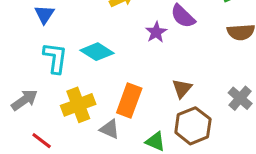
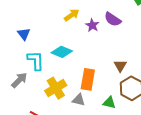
purple star: (156, 32) -> (92, 25), moved
gray arrow: (24, 100) -> (19, 80), moved

